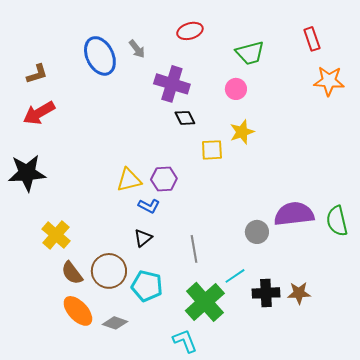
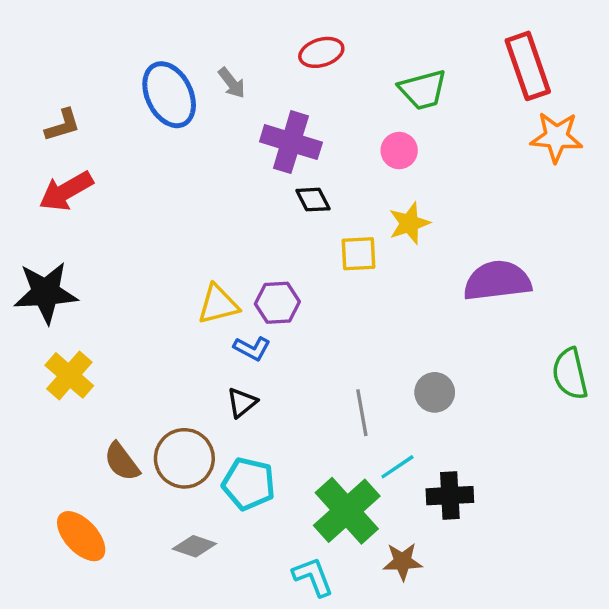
red rectangle: (312, 39) -> (528, 66), size x1.6
purple semicircle: (294, 214) -> (497, 281), moved
yellow cross: (56, 235) -> (69, 375), moved
gray line: (194, 249) -> (362, 413), moved
brown star: (299, 293) -> (403, 562), moved
orange ellipse: (78, 311) -> (81, 536), moved

